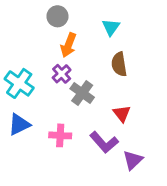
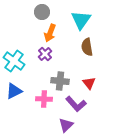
cyan triangle: (111, 27) -> (81, 20), size x1.5
gray cross: (82, 93) -> (60, 81), moved, turned -30
purple triangle: (133, 160) -> (66, 125), moved

